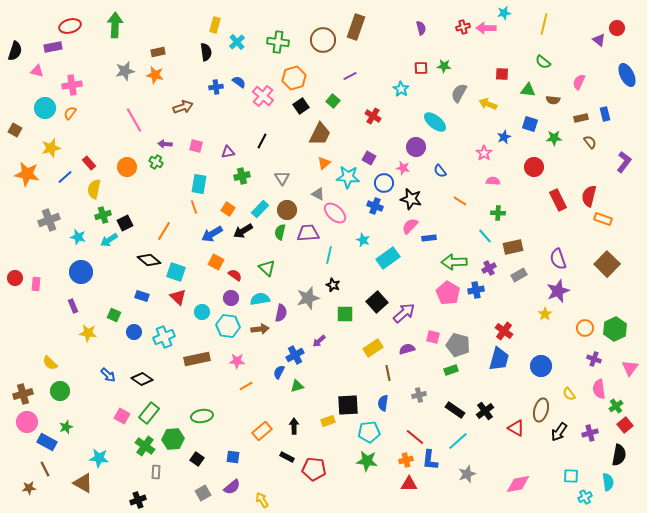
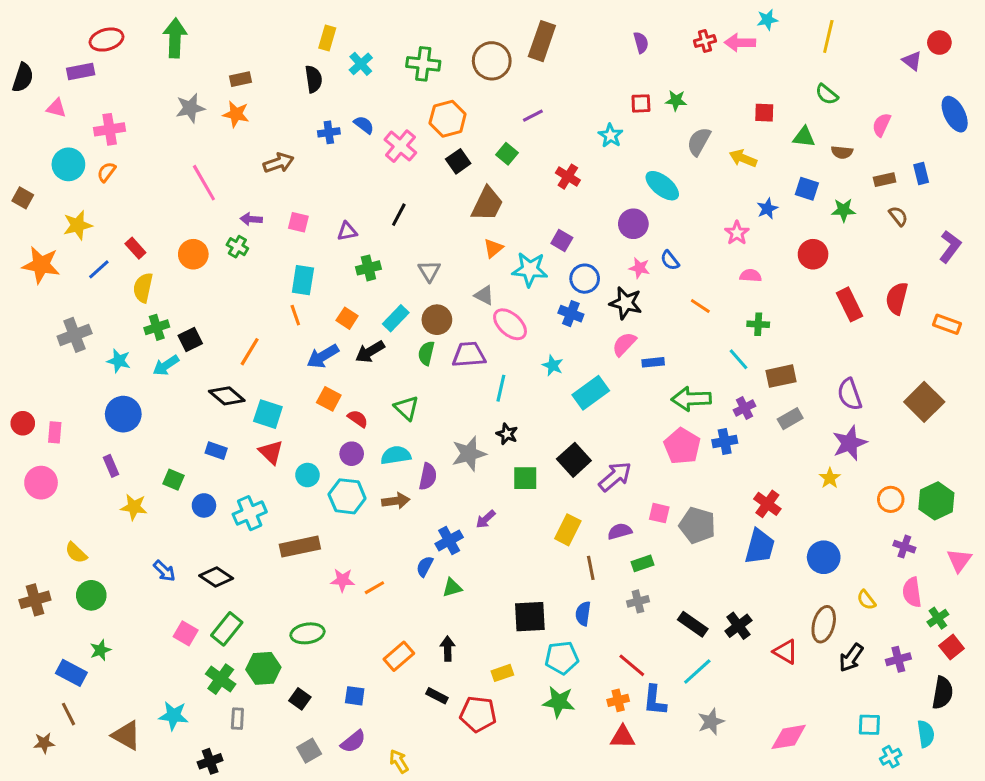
pink star: (403, 168) -> (639, 268), moved
orange rectangle: (603, 219) -> (947, 324), moved
yellow rectangle: (373, 348) -> (568, 530), turned -30
pink star: (237, 361) -> (343, 580), moved
green rectangle: (451, 370) -> (642, 563), moved
yellow rectangle: (328, 421) -> (502, 673), moved
pink circle: (27, 422) -> (41, 483), moved
cyan star: (99, 458) -> (173, 716), moved

